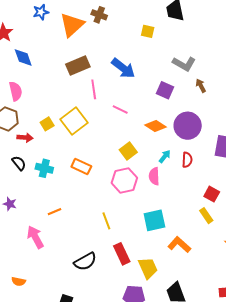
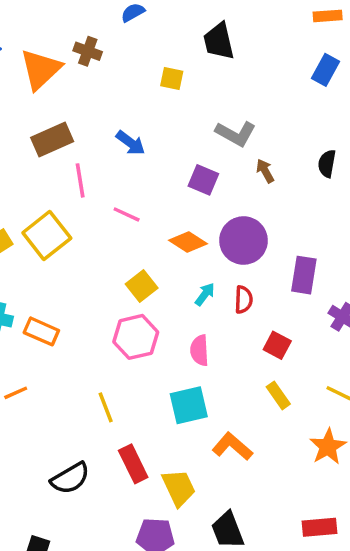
blue arrow: (123, 68) -> (131, 143), size x0.7
orange rectangle: (81, 167) -> (41, 331), moved
pink semicircle: (154, 176) -> (199, 350), moved
red square: (212, 194) -> (277, 345), moved

